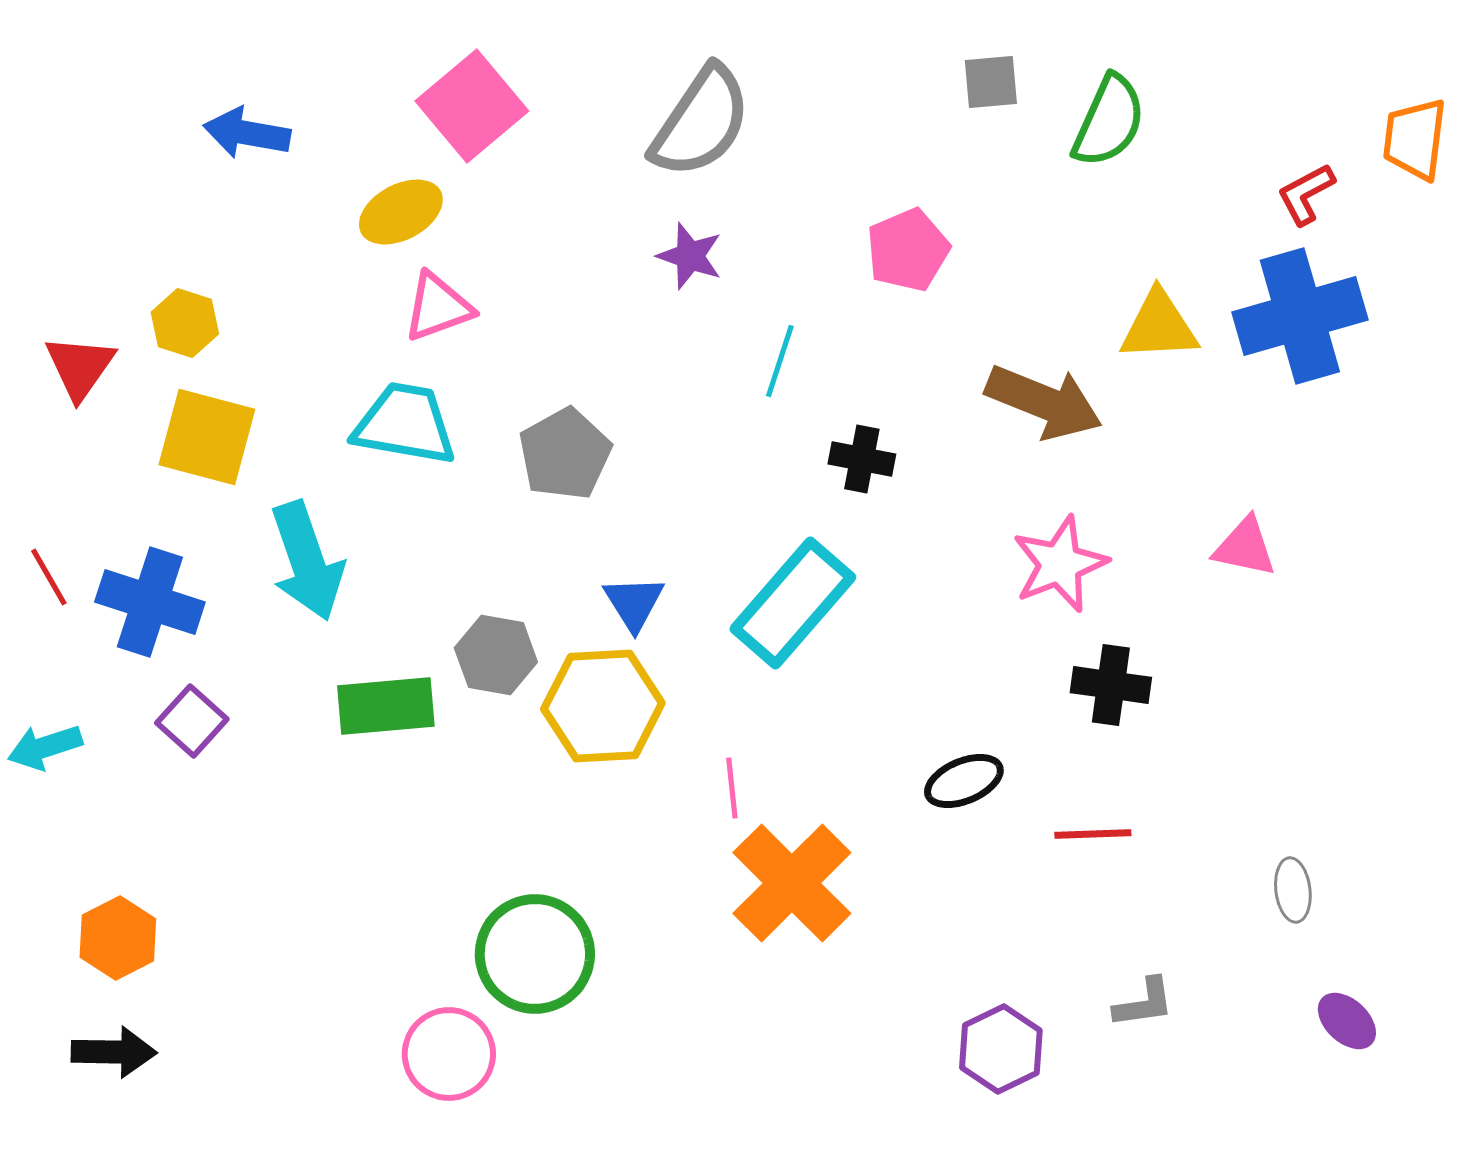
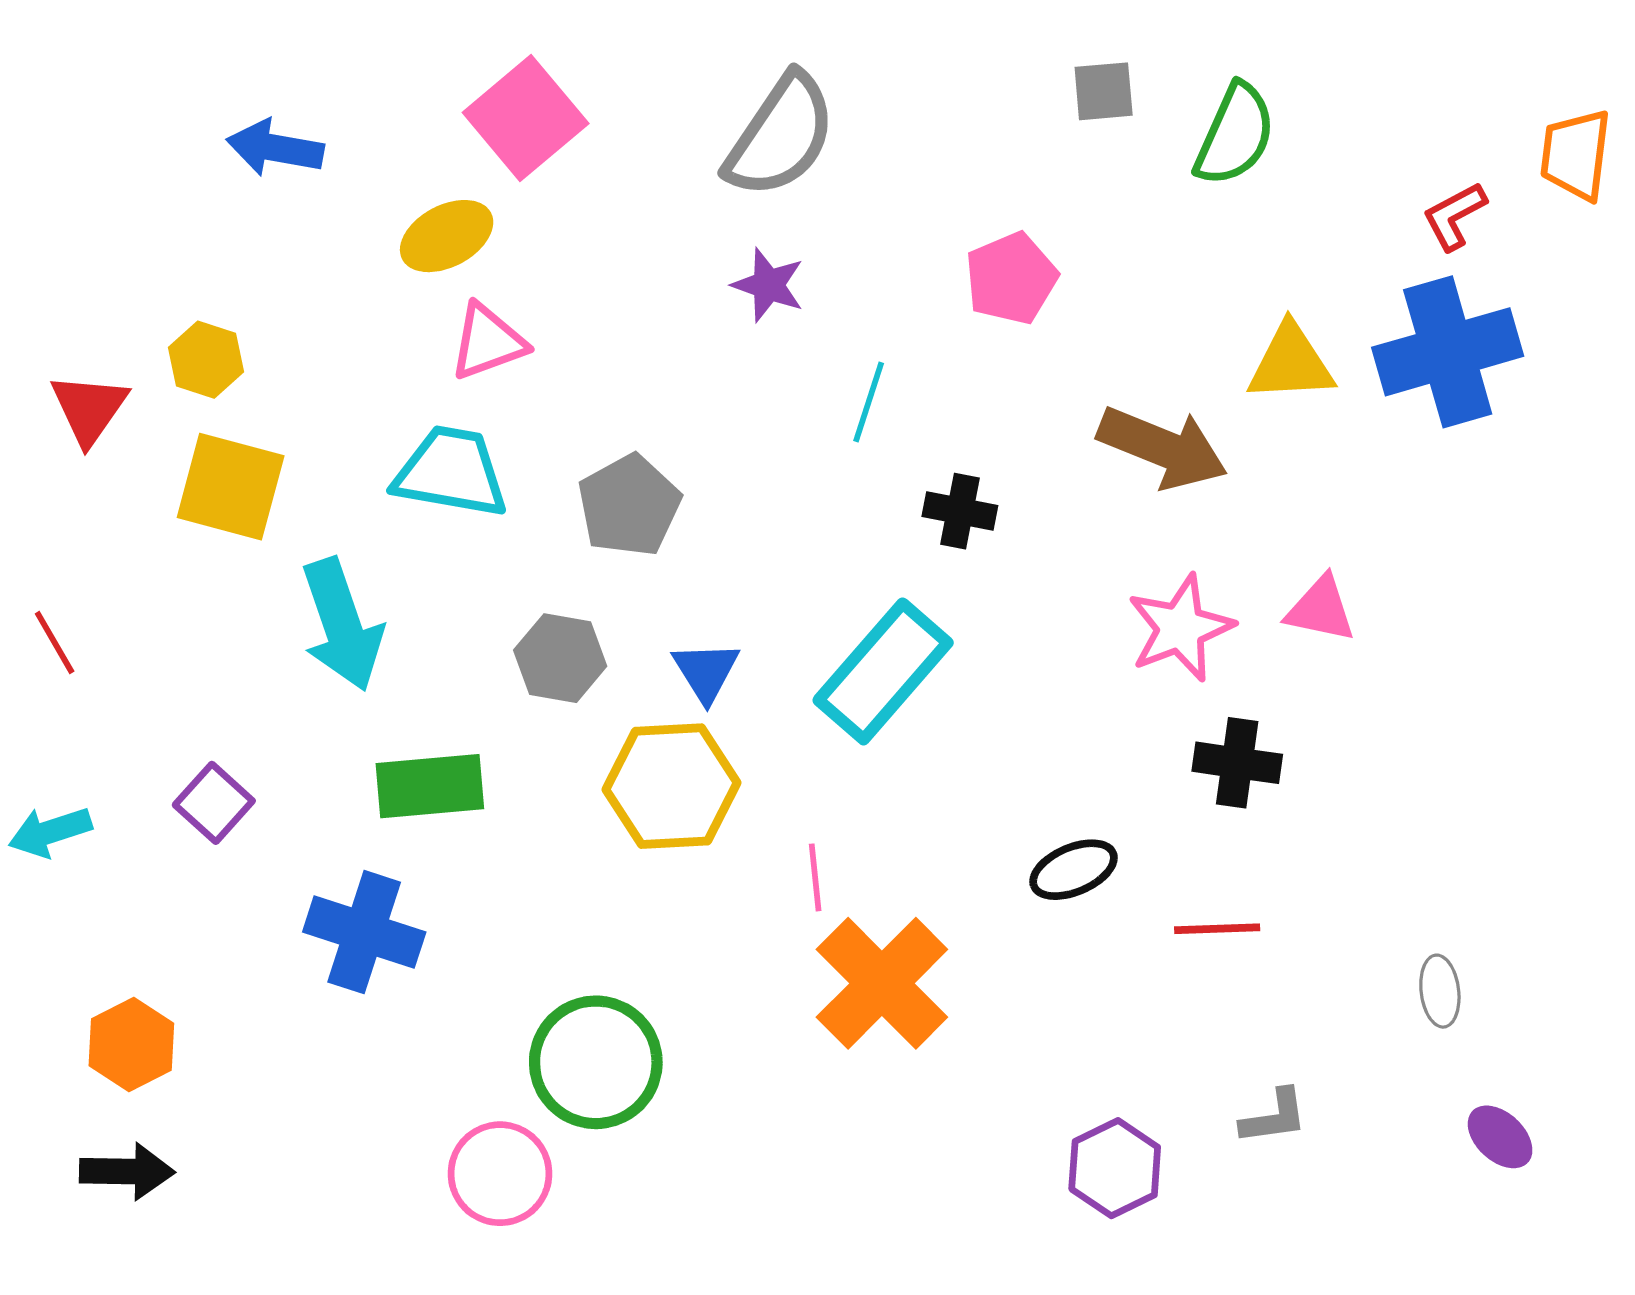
pink triangle: (1245, 547) -> (1321, 609), moved
blue cross: (150, 602) -> (364, 932), moved
gray hexagon: (496, 655) -> (560, 658), moved

